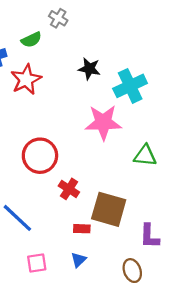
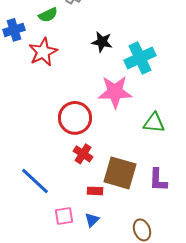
red circle: (40, 156) -> (75, 118), moved
purple L-shape: (149, 236) -> (158, 180), moved
pink square: (37, 263) -> (64, 216), moved

